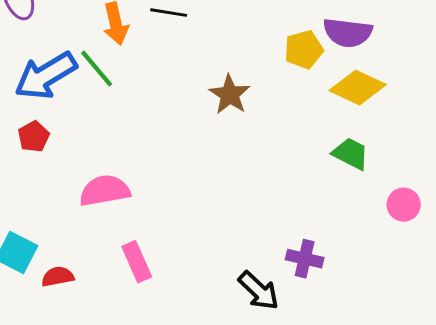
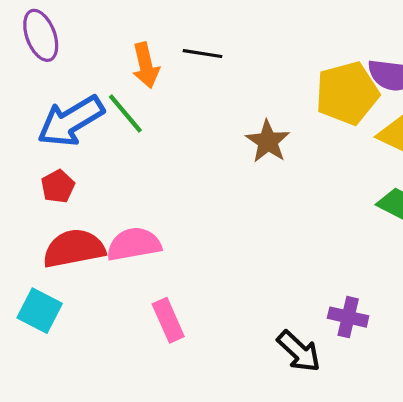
yellow pentagon: (304, 50) -> (347, 93), size x1.5
red semicircle: (58, 277) -> (74, 248), moved, size x1.8

